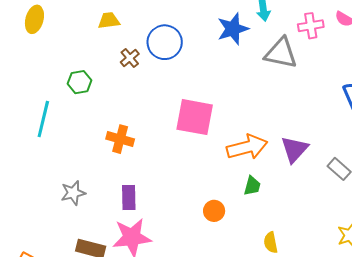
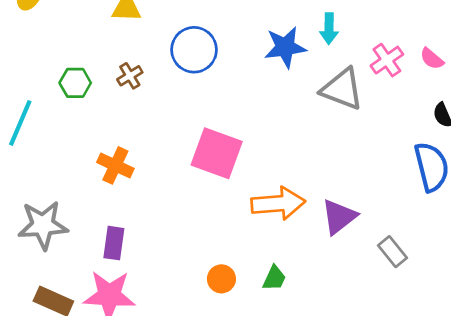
pink cross: (311, 26) -> (387, 60), turned -35
brown cross: (130, 58) -> (130, 76), moved
green trapezoid: (252, 186) -> (274, 278), moved
gray star: (73, 193) -> (43, 225), size x1.5

